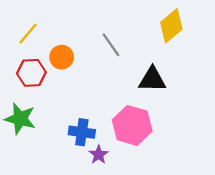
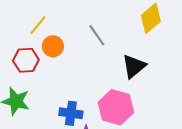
yellow line: (28, 34) -> (38, 25), moved
black triangle: (152, 80) -> (134, 66), turned -40

